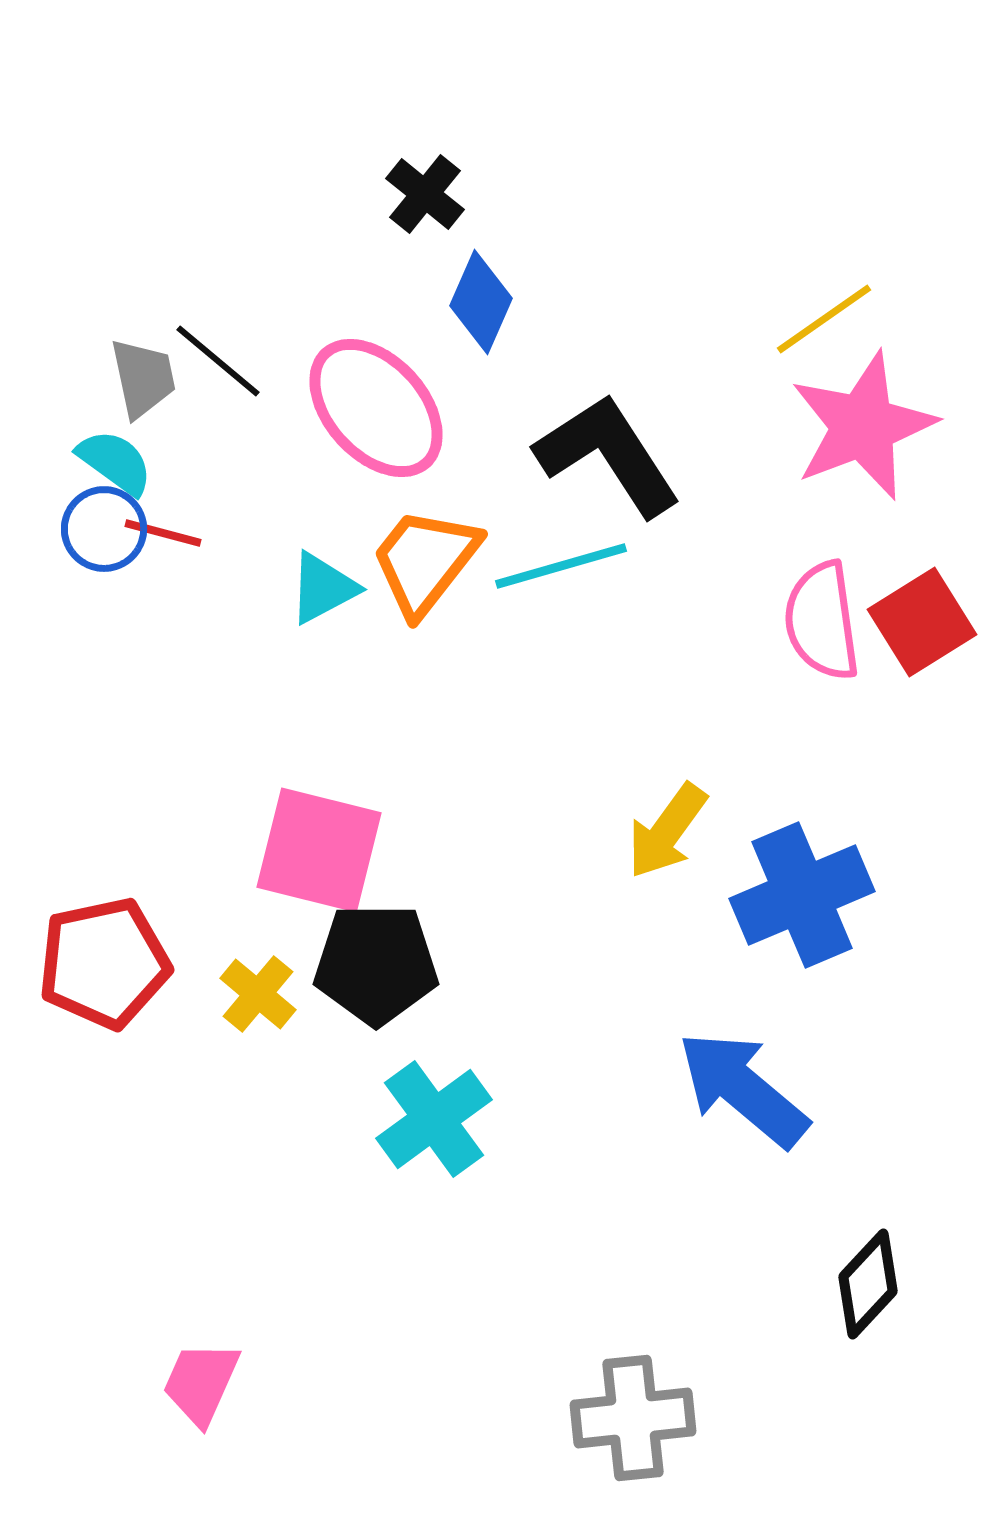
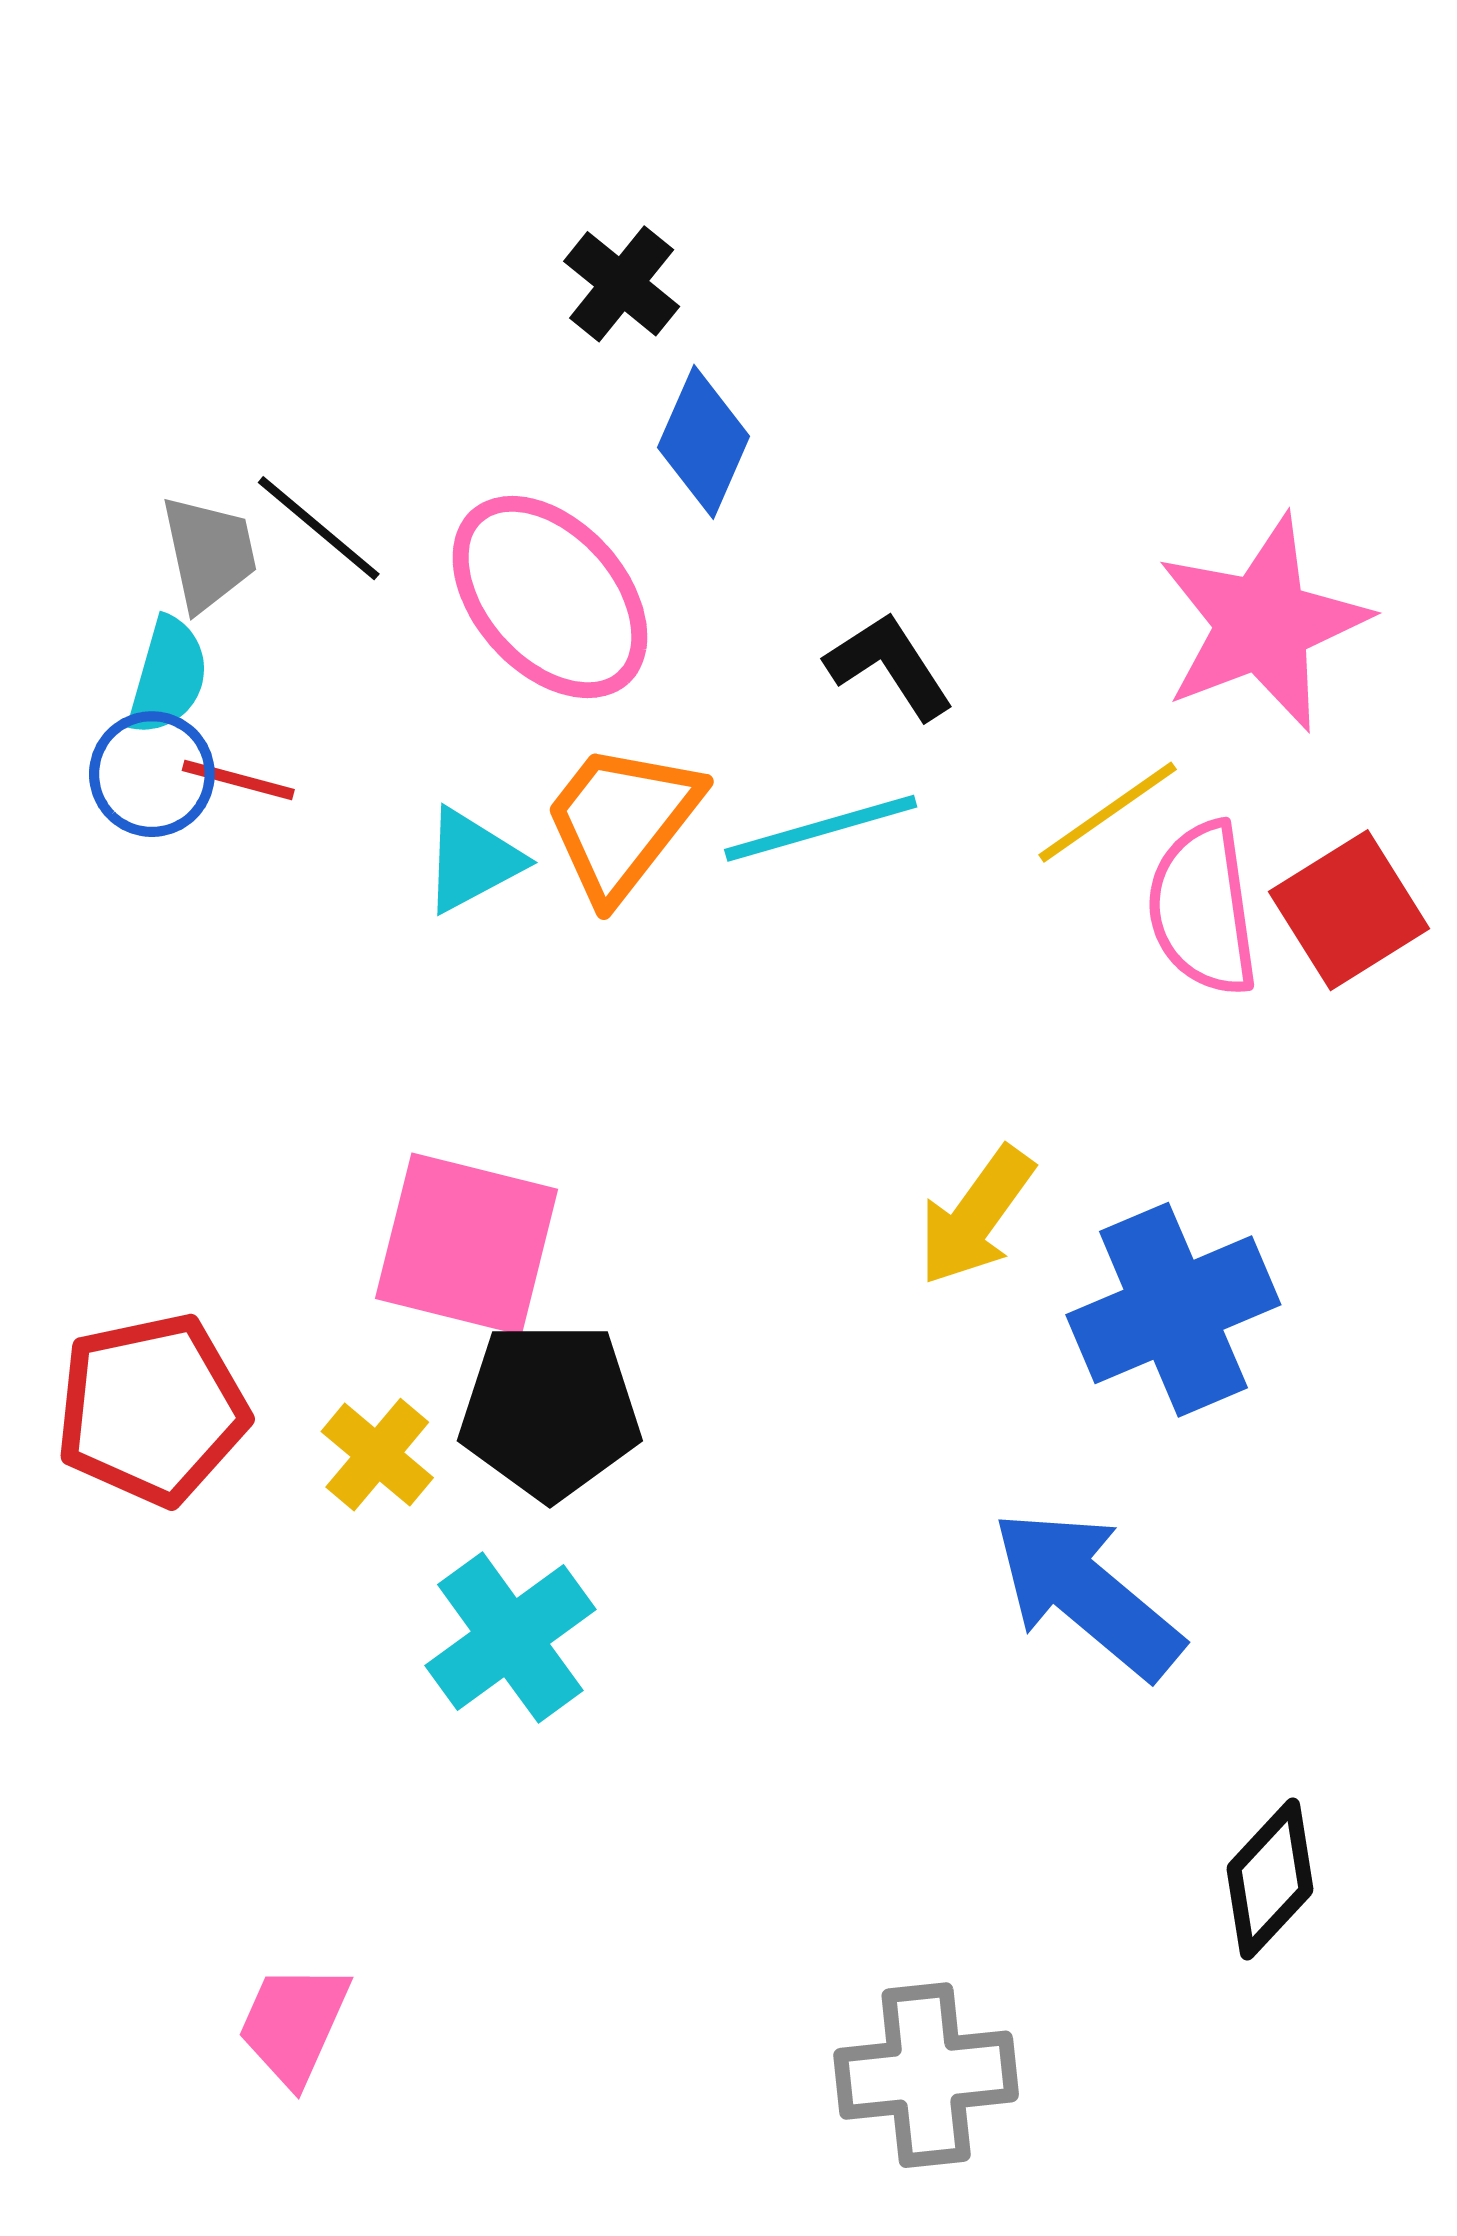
yellow line: (824, 319) -> (1108, 812), moved
black L-shape: (608, 455) -> (889, 666), size x0.6
cyan semicircle: (115, 462) -> (168, 676), turned 70
cyan cross: (434, 1119) -> (510, 1638), moved

